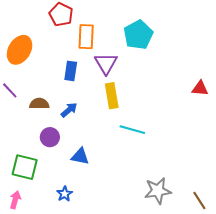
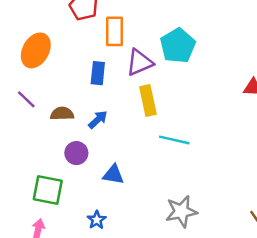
cyan pentagon: (138, 35) -> (178, 46), moved
purple triangle: (106, 63) -> (140, 62), turned 40
gray star: (158, 191) -> (181, 212), moved

